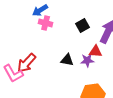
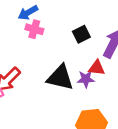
black triangle: (67, 60) -> (60, 77), size x1.6

